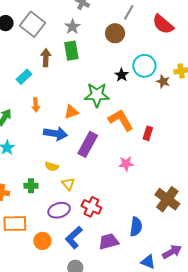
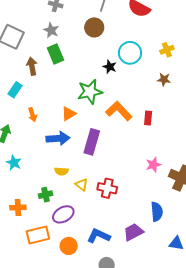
brown star: (163, 81) -> (164, 79), moved
pink star: (126, 164) -> (153, 165), moved
red cross: (91, 207) -> (107, 188), moved
purple ellipse: (59, 210) -> (63, 214), moved
blue L-shape: (74, 238) -> (99, 236), turned 80

